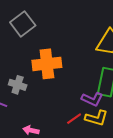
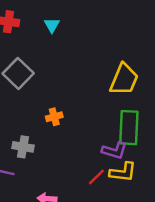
orange cross: (47, 64) -> (54, 117), size x0.5

